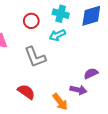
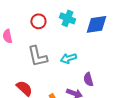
cyan arrow: (57, 35) -> (68, 58), moved
purple semicircle: (91, 73) -> (88, 79), turned -88

